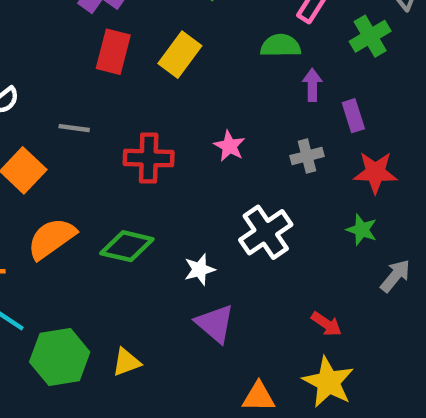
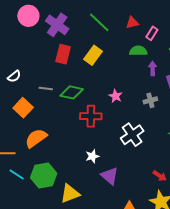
red cross: (149, 158) -> (91, 116), moved
green diamond: (127, 246) -> (72, 92), moved
white star: (200, 269) -> (92, 156), moved
green hexagon: (60, 357) -> (44, 175), moved
yellow triangle: (126, 362) -> (70, 193), size x1.5

